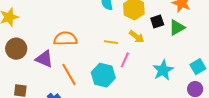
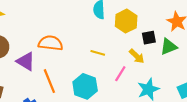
yellow arrow: (137, 37) -> (137, 56), moved
pink line: (125, 60) -> (120, 74), moved

